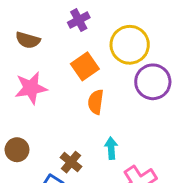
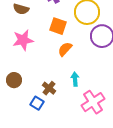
orange square: (85, 66) -> (58, 26), turned -36
orange semicircle: (96, 102) -> (65, 49), turned 35

